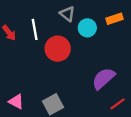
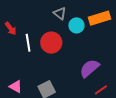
orange rectangle: (115, 19) -> (100, 18), size x1.5
white line: (35, 29) -> (28, 43), moved

